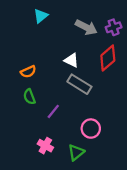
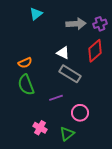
gray arrow: (86, 27) -> (76, 24), turned -30
green semicircle: (29, 97) -> (26, 85), size x1.5
purple line: (53, 111) -> (56, 98), moved, turned 32

